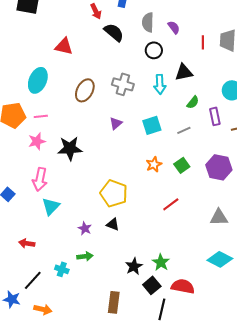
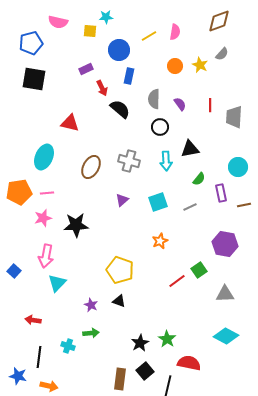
red line: (203, 42) -> (210, 105), moved
green square: (182, 165) -> (199, 270), moved
black line: (33, 280) -> (39, 357), turned -35
black square: (152, 285) -> (145, 371), moved

